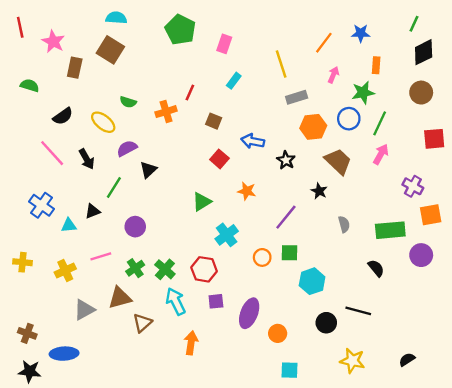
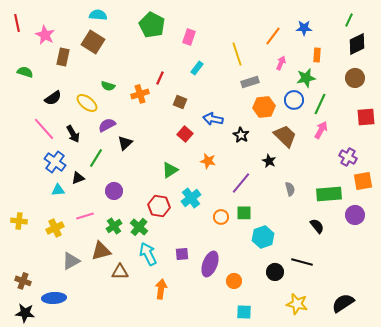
blue cross: (41, 205) -> (55, 162), moved
red hexagon: (204, 269) -> (159, 206), moved
brown triangle: (142, 323) -> (120, 272), turned 42
black semicircle: (407, 360) -> (343, 303), size x1.6

